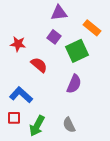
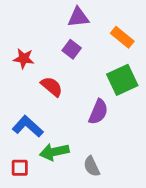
green square: (77, 51) -> (122, 80), moved
red square: (14, 118) -> (20, 168), moved
green arrow: (37, 126) -> (54, 152), moved, turned 50

